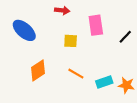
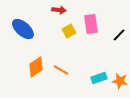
yellow square: (71, 41) -> (69, 31), moved, turned -32
orange line: (76, 74) -> (61, 70), moved

